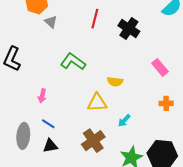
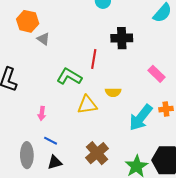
red line: (95, 19) -> (94, 59), moved
black cross: (129, 29) -> (122, 38), turned -30
yellow triangle: (97, 103) -> (87, 105), moved
cyan arrow: (124, 121) -> (141, 118), moved, size x2.0

